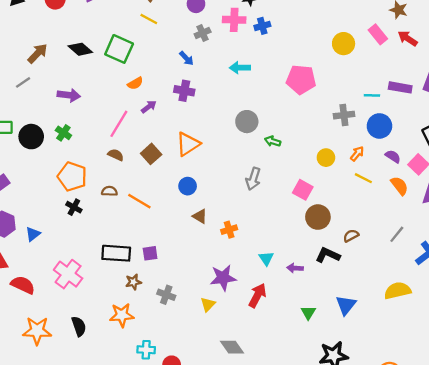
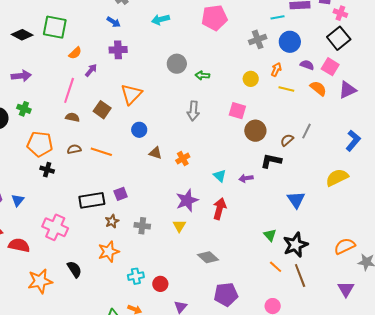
gray line: (397, 234) -> (307, 131), moved
green triangle: (308, 313) -> (270, 235), moved

